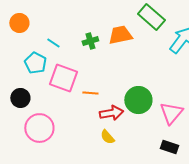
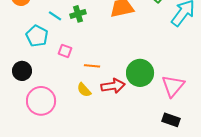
green cross: (90, 41) -> (78, 14), moved
pink square: (63, 78) -> (65, 51), size x0.5
yellow semicircle: (107, 137) -> (84, 90), moved

